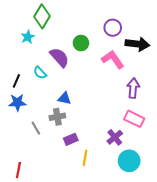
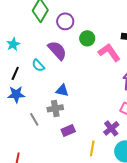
purple circle: (113, 28) -> (65, 21), moved
cyan star: (28, 37) -> (13, 44), moved
green circle: (81, 43) -> (87, 38), moved
yellow line: (85, 158) -> (92, 148), moved

